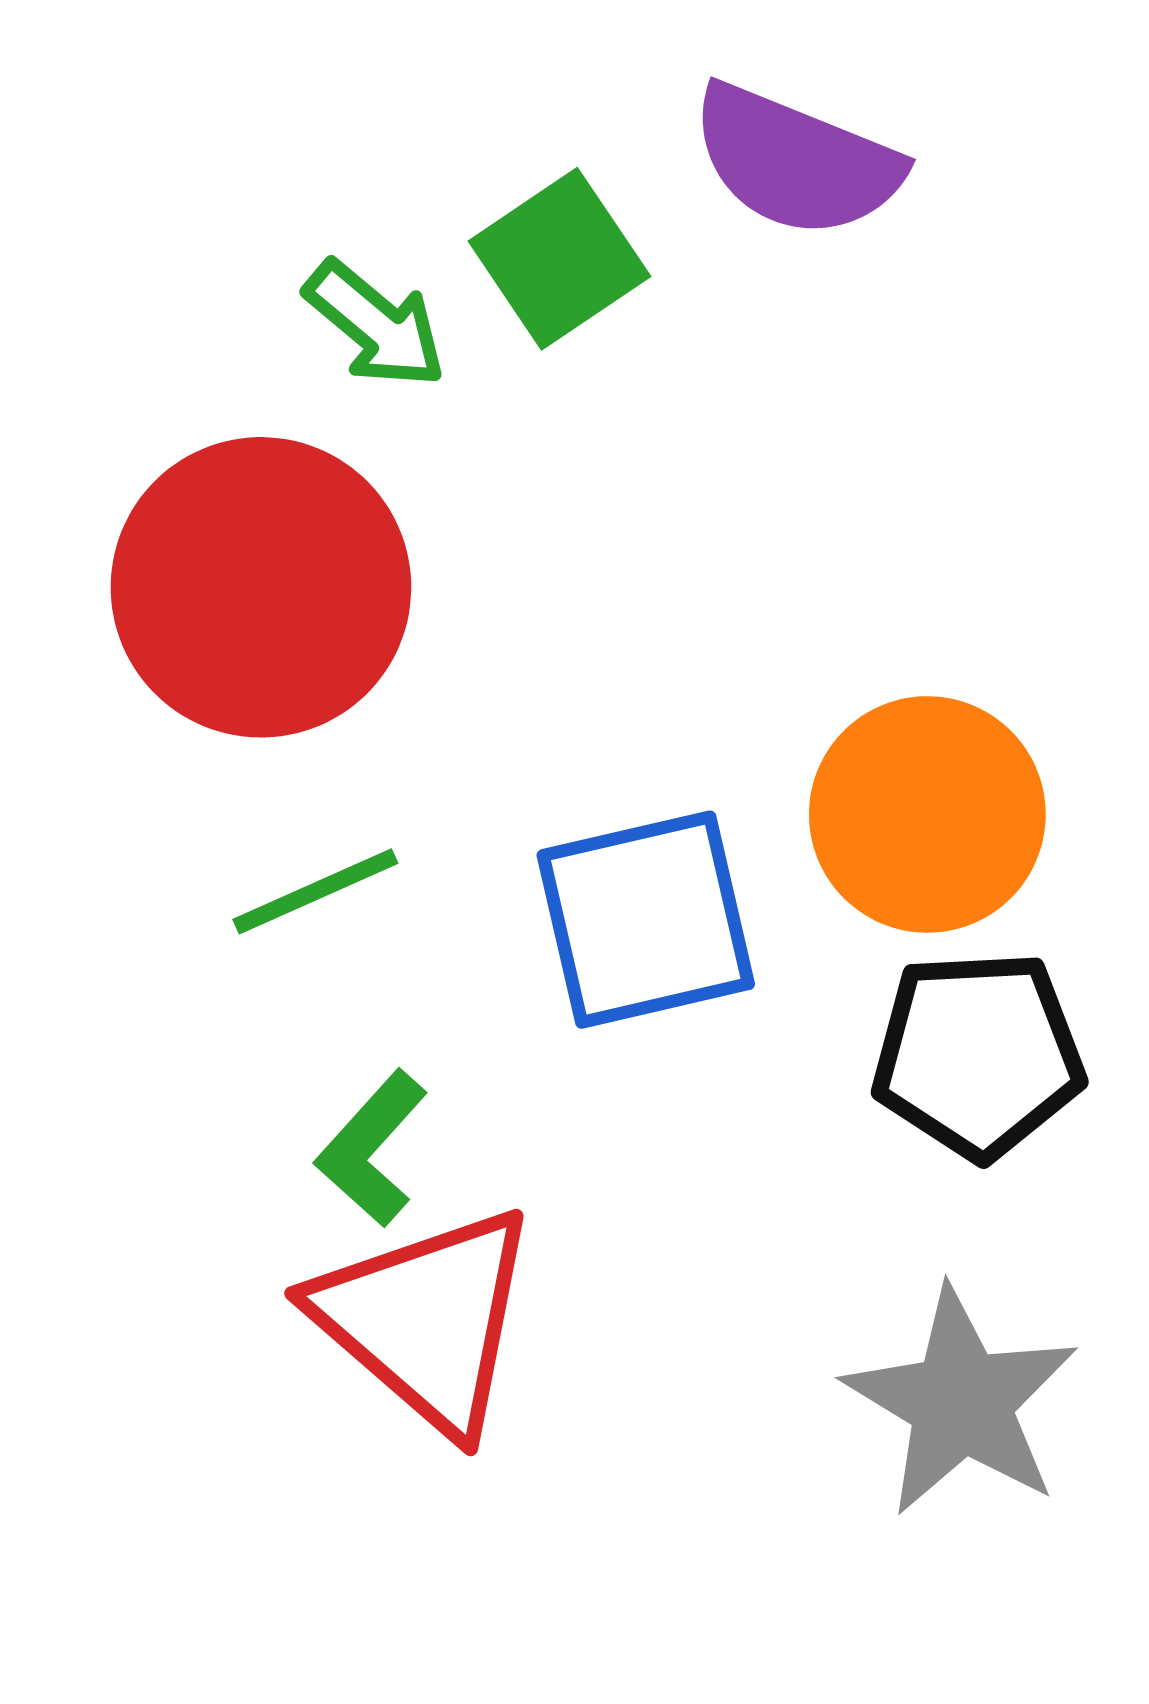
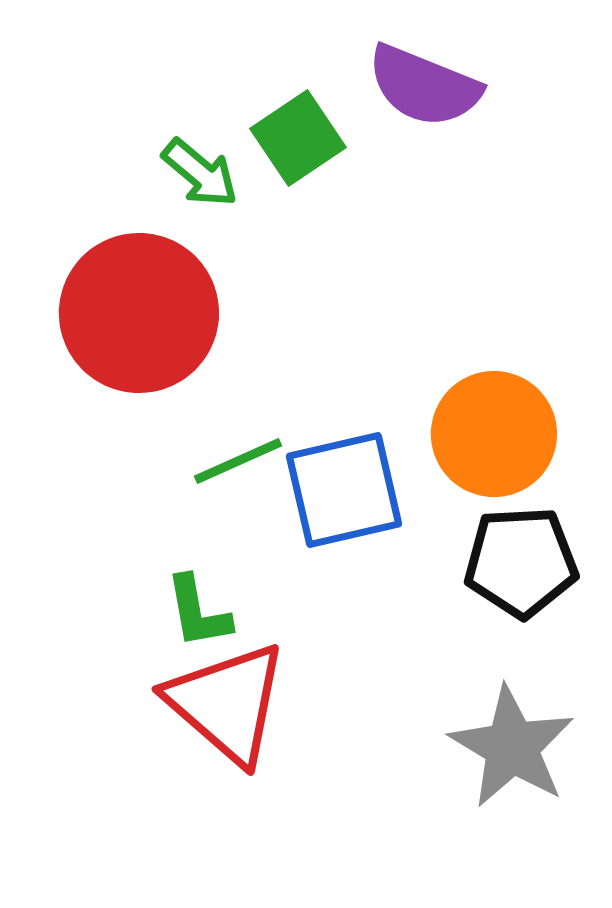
green line: (315, 891) -> (238, 461), moved
green L-shape: (372, 1149) -> (198, 612), turned -52

